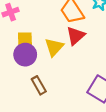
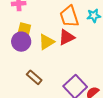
brown rectangle: (39, 85) -> (34, 77), moved, turned -35

